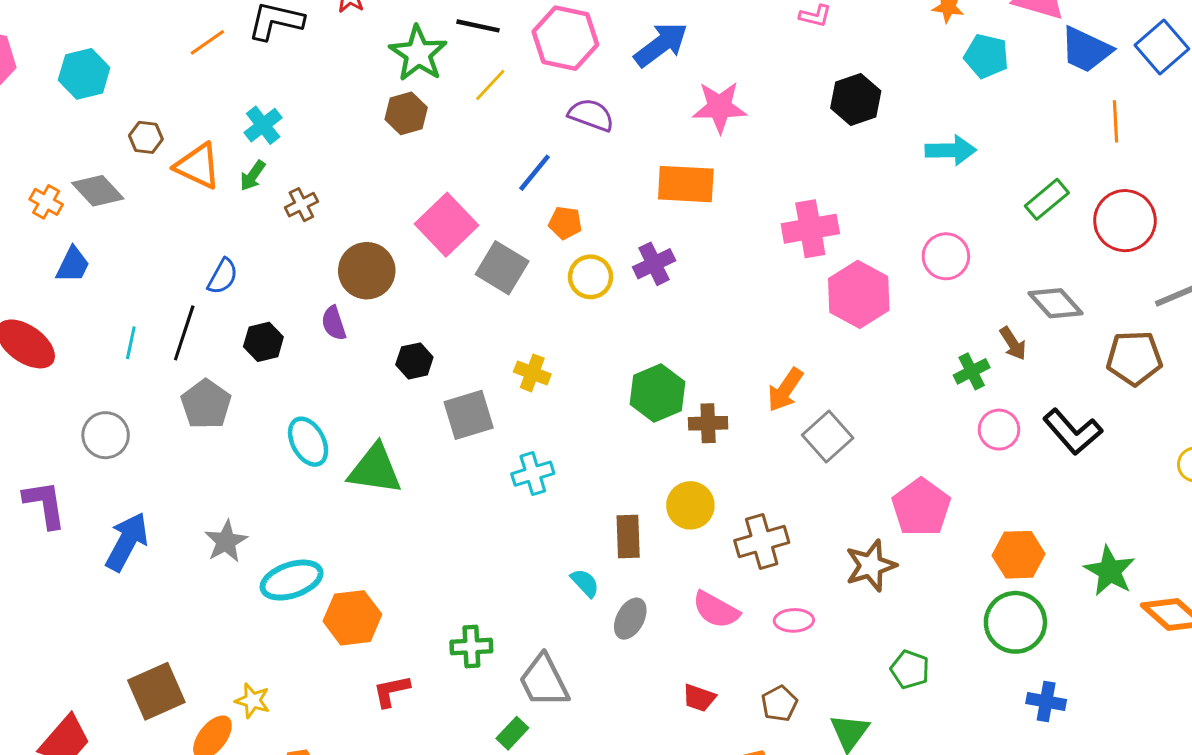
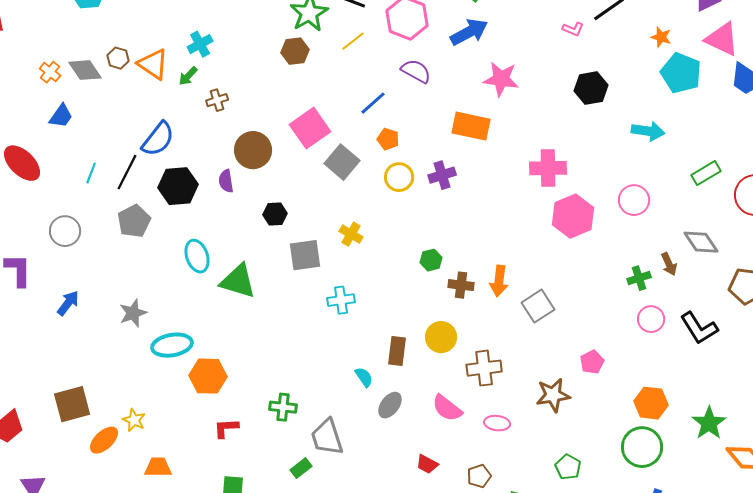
cyan pentagon: (986, 56) -> (681, 73), size x1.4
brown hexagon: (146, 137) -> (118, 58), moved
blue semicircle: (223, 276) -> (158, 139), size x1.5
black hexagon: (263, 342) -> (178, 186), size x1.5
orange arrow: (785, 390) -> (499, 281), moved, turned -36
green hexagon: (658, 393) -> (431, 260), size x0.6
pink pentagon: (921, 507) -> (592, 362), size x0.6
blue arrow: (127, 542) -> (68, 303), size x0.7

